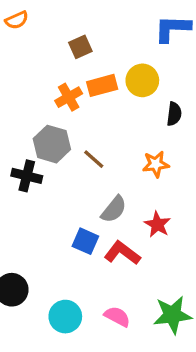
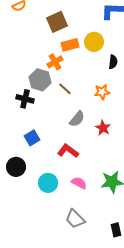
brown square: (80, 47) -> (57, 22), size x1.5
orange cross: (69, 97) -> (55, 62), moved
blue square: (85, 241) -> (32, 138), moved, turned 35
red L-shape: (122, 253) -> (68, 151), moved

